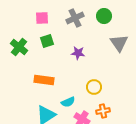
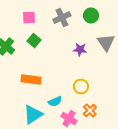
green square: (47, 41) -> (34, 40), turned -32
purple star: (78, 53) -> (80, 50), moved
orange cross: (103, 111) -> (90, 110), turned -32

